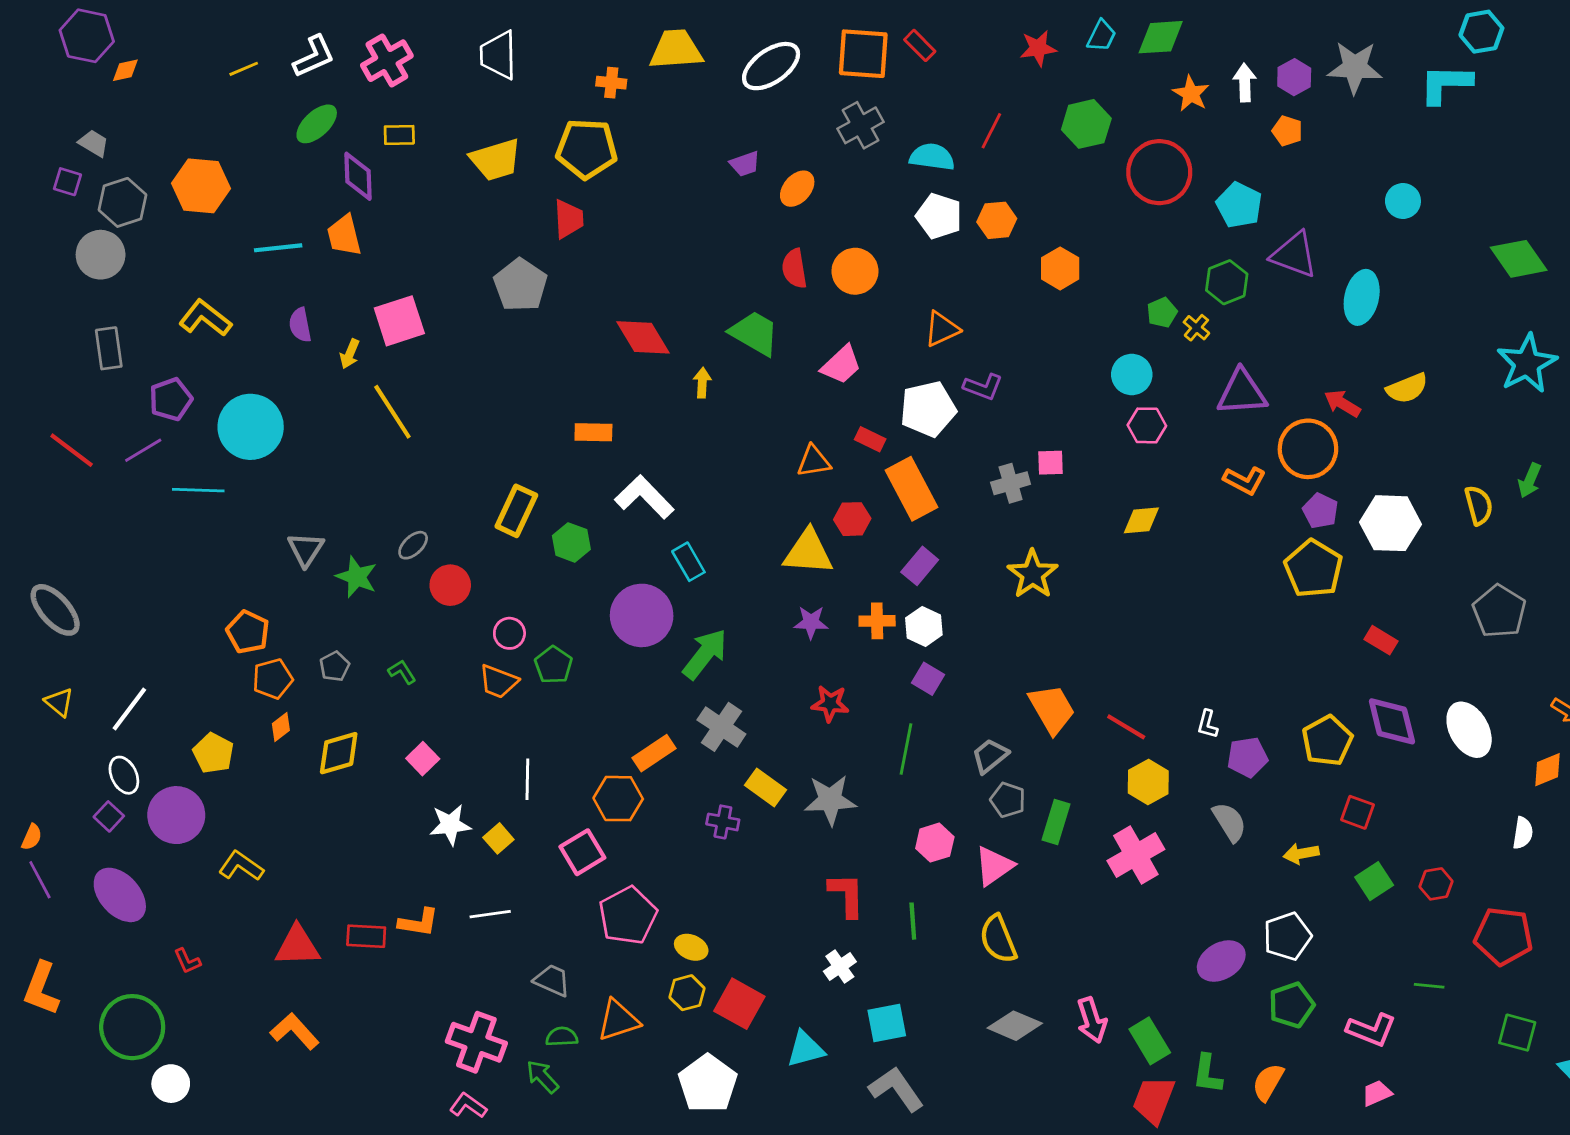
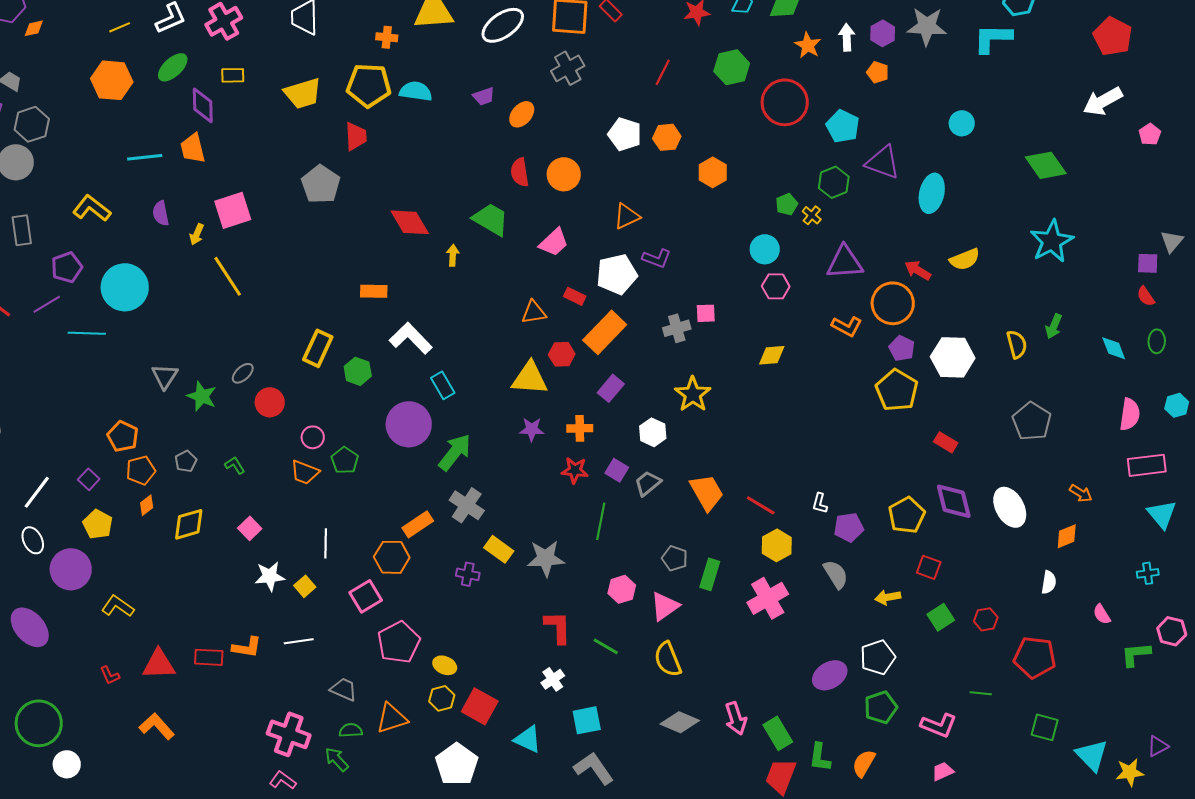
cyan semicircle: (932, 157) -> (416, 91), moved
orange hexagon: (201, 186) -> (112, 80), moved
orange rectangle: (911, 489) -> (605, 332), turned 72
white hexagon: (924, 626) -> (653, 432), moved
red star: (830, 704) -> (575, 470), moved
gray trapezoid: (990, 756) -> (648, 483), moved
purple square: (109, 816) -> (89, 479), moved
green line: (913, 921) -> (606, 646), turned -56
red L-shape: (187, 961) -> (110, 675), moved
cyan triangle: (805, 1049) -> (528, 739), turned 40

